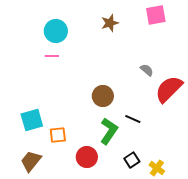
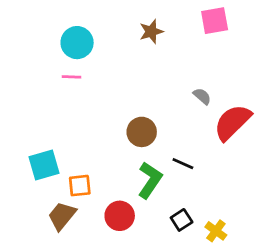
brown trapezoid: (31, 161) -> (62, 216), moved

